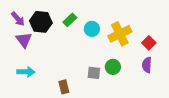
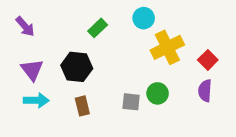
black hexagon: (41, 22) -> (77, 67), moved
cyan circle: (92, 29) -> (144, 18), moved
purple triangle: (24, 40) -> (32, 70), moved
brown rectangle: (64, 87) -> (82, 106), moved

